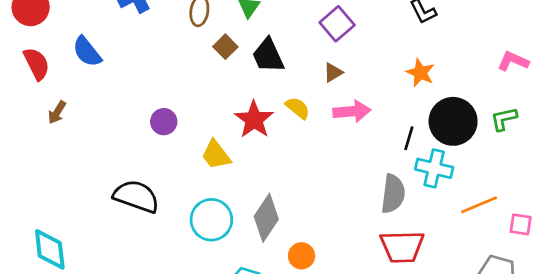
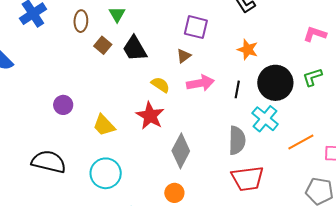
purple square: (337, 24) -> (196, 27), moved, turned -30
red star: (254, 119) -> (150, 116), moved
black line: (409, 138) -> (237, 89), moved
cyan cross: (434, 168) -> (265, 119), turned 32
gray diamond: (266, 218) -> (181, 151), moved

